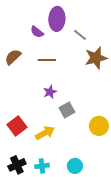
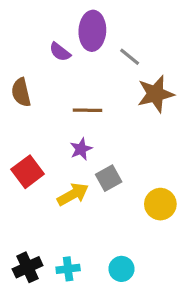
brown semicircle: (13, 57) -> (21, 92), turned -60
brown line: (47, 60) -> (87, 110), moved
red square: (17, 126) -> (28, 172), moved
yellow arrow: (45, 133) -> (73, 194), moved

